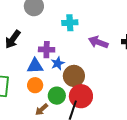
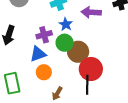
blue star: (58, 63) -> (66, 24), moved
green circle: (57, 96) -> (65, 43), moved

